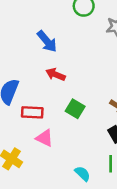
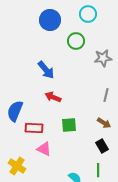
green square: (75, 109) -> (69, 125), turned -35

